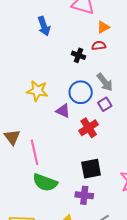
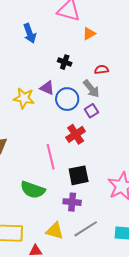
red semicircle: (99, 46) -> (102, 70), moved
purple triangle: (63, 111) -> (47, 88), moved
pink line: (34, 152) -> (51, 157), moved

